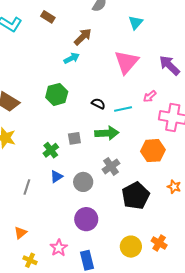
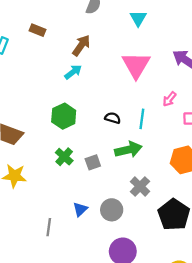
cyan line: (123, 109) -> (142, 119), turned -60
green cross: (51, 150) -> (64, 157), moved

